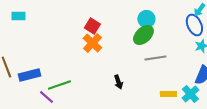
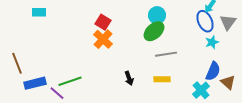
cyan rectangle: (18, 16) -> (39, 12), moved
blue rectangle: (29, 75) -> (35, 83), moved
yellow rectangle: (168, 94) -> (162, 79), moved

